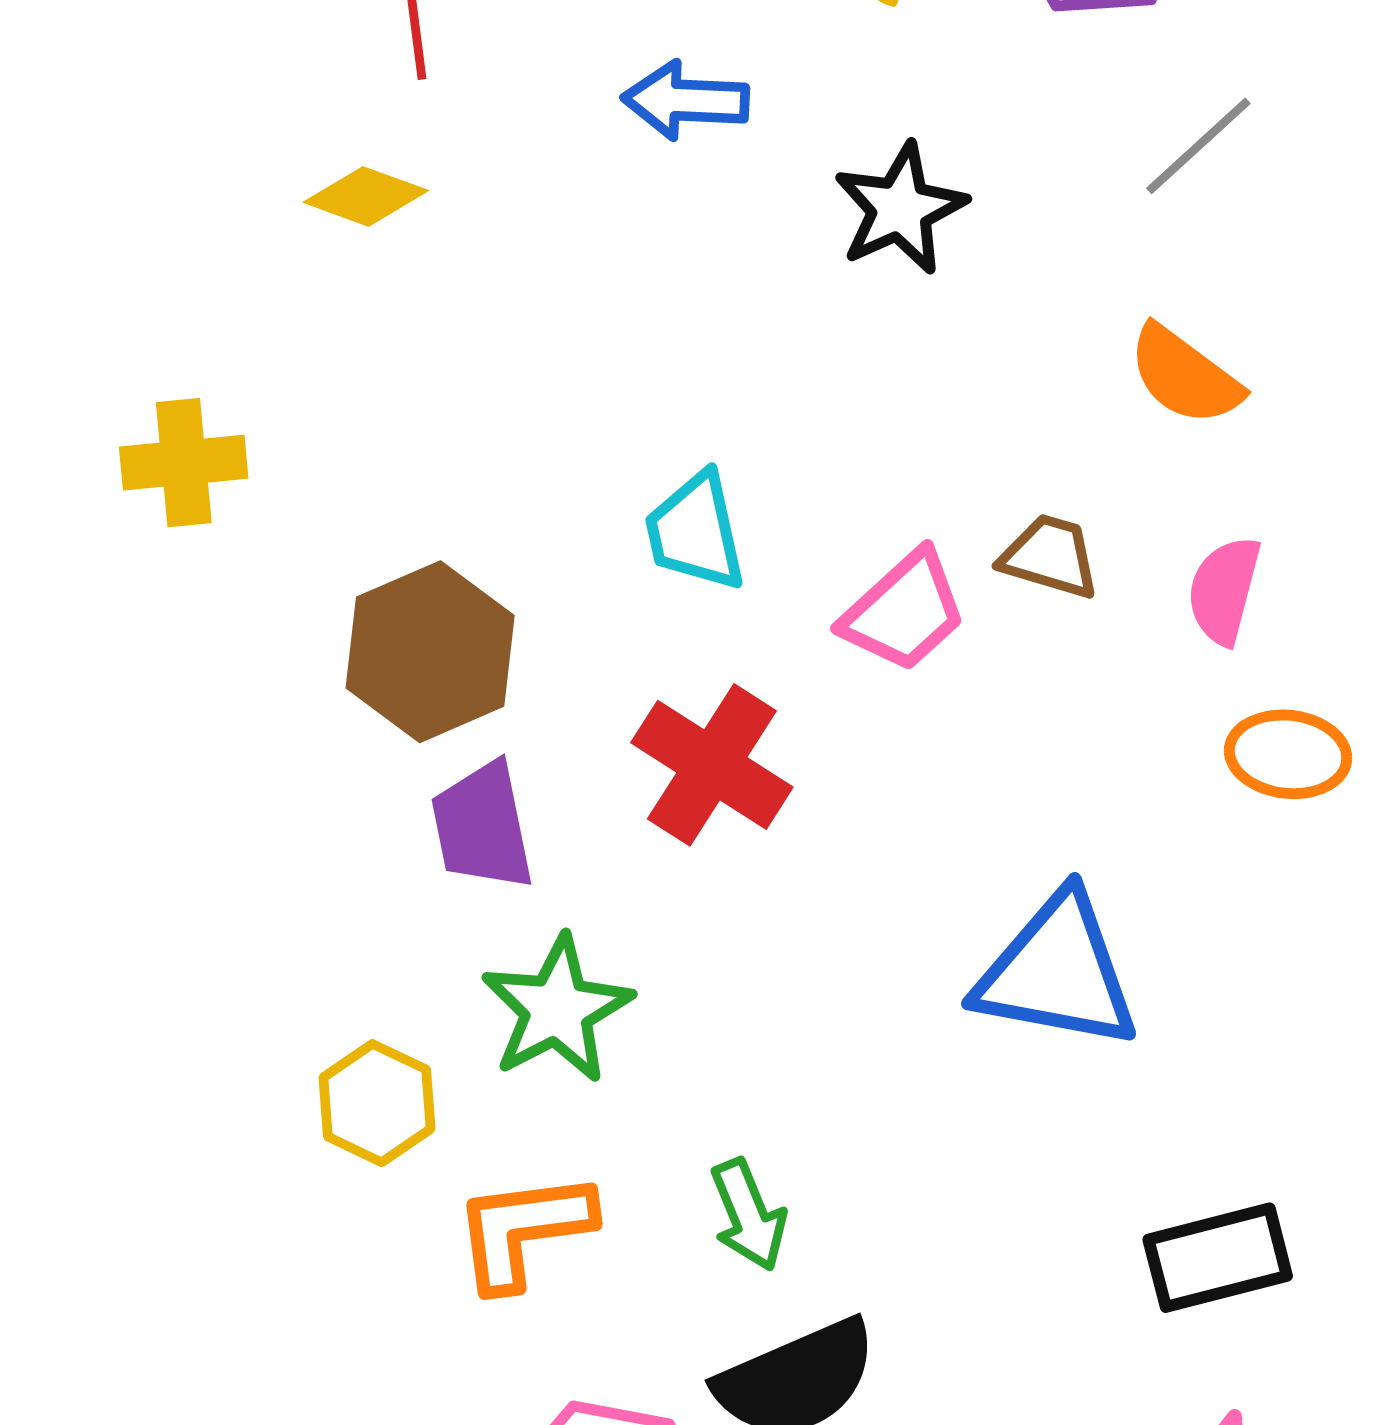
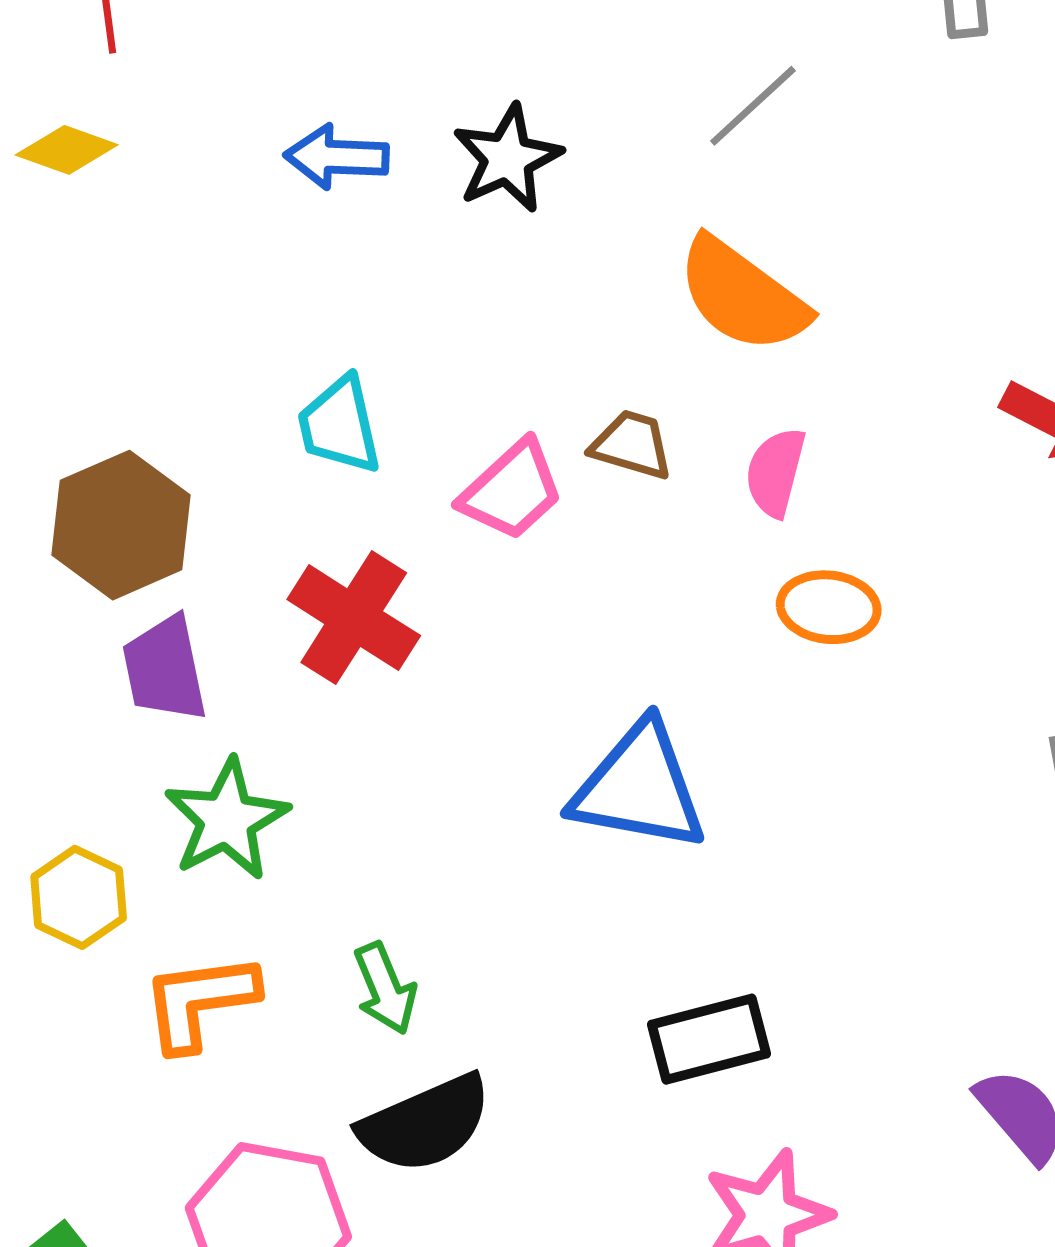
blue arrow: (686, 100) -> (337, 157), moved
orange semicircle: (1185, 376) -> (742, 295), size x1.4
black rectangle: (1218, 1258) -> (709, 1039), moved

